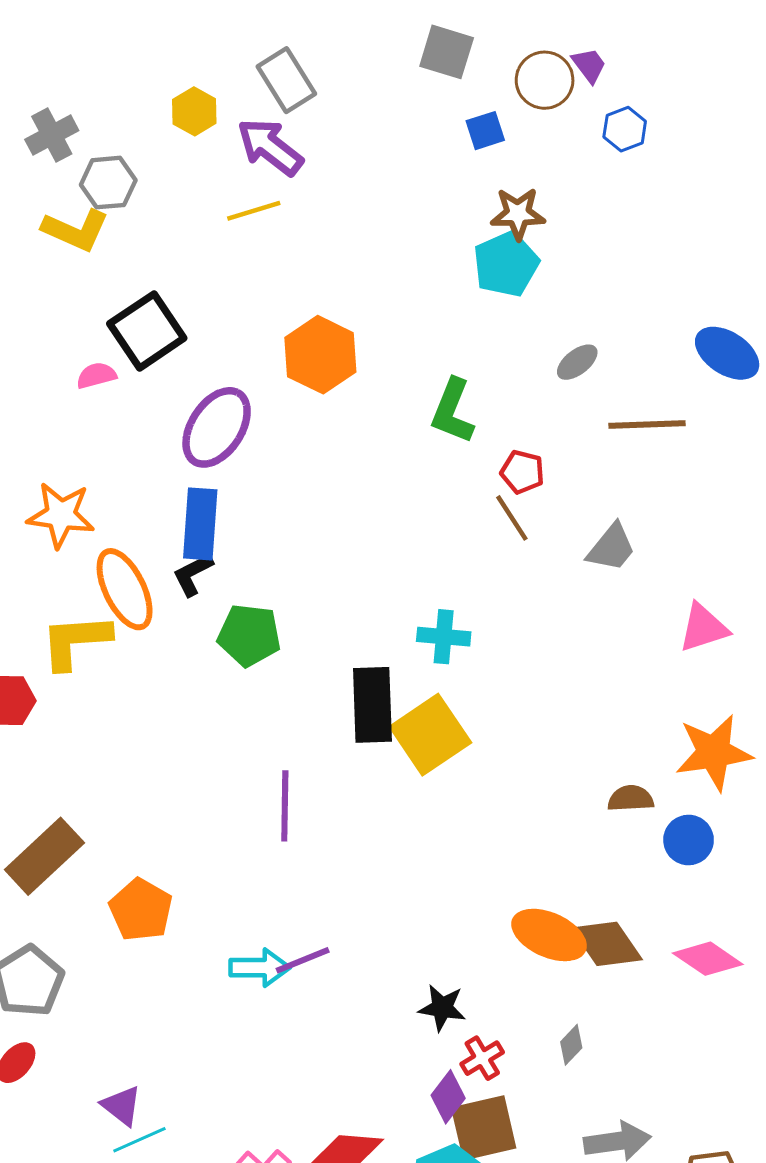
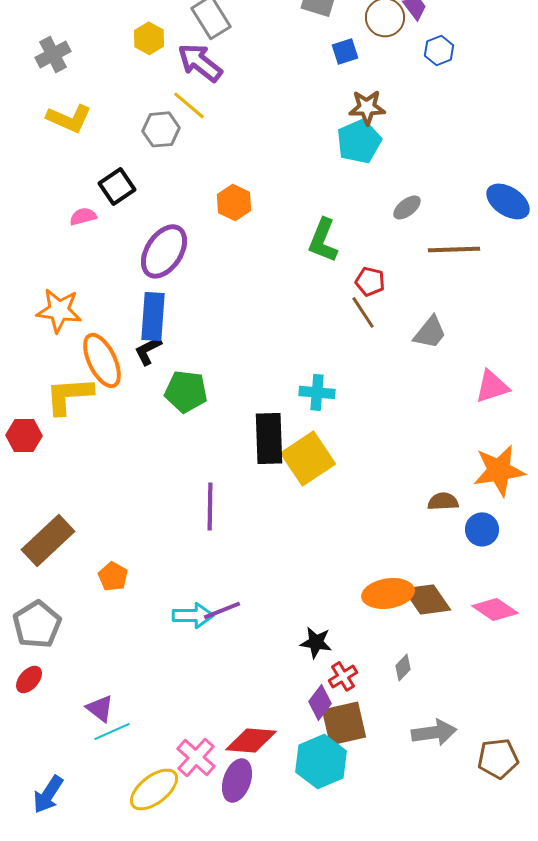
gray hexagon: (108, 183) -> (161, 129), moved
yellow line: (254, 211) -> (189, 105), turned 57
black square: (147, 331) -> (117, 186), size x0.7
orange hexagon: (320, 355) -> (234, 202), size x0.7
orange pentagon: (141, 910) -> (113, 576), size x0.7
orange ellipse: (549, 935) -> (388, 593), turned -33

